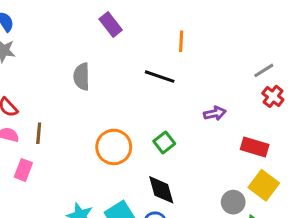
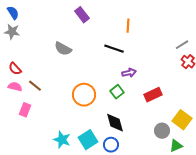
gray semicircle: (82, 77) -> (63, 49), turned -60
purple arrow: (215, 113) -> (129, 73), moved
brown line: (39, 133) -> (35, 86), turned -56
red rectangle: (255, 147) -> (153, 95), moved, turned -42

